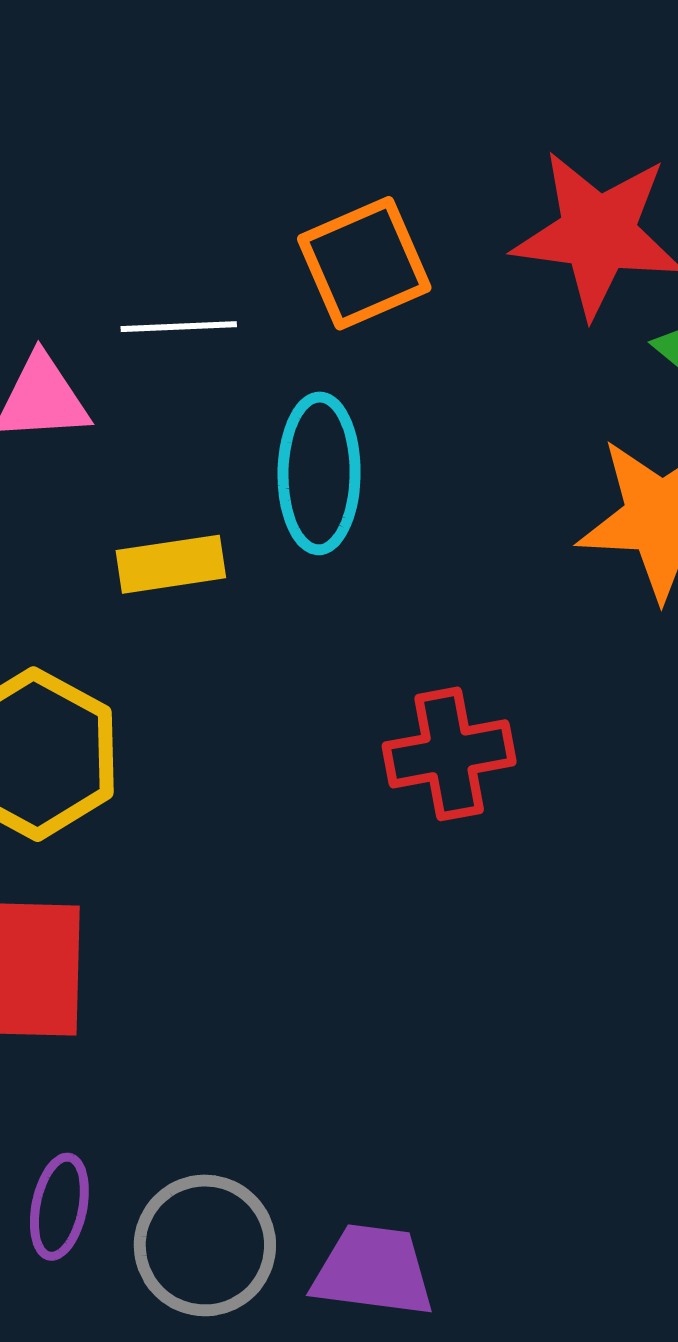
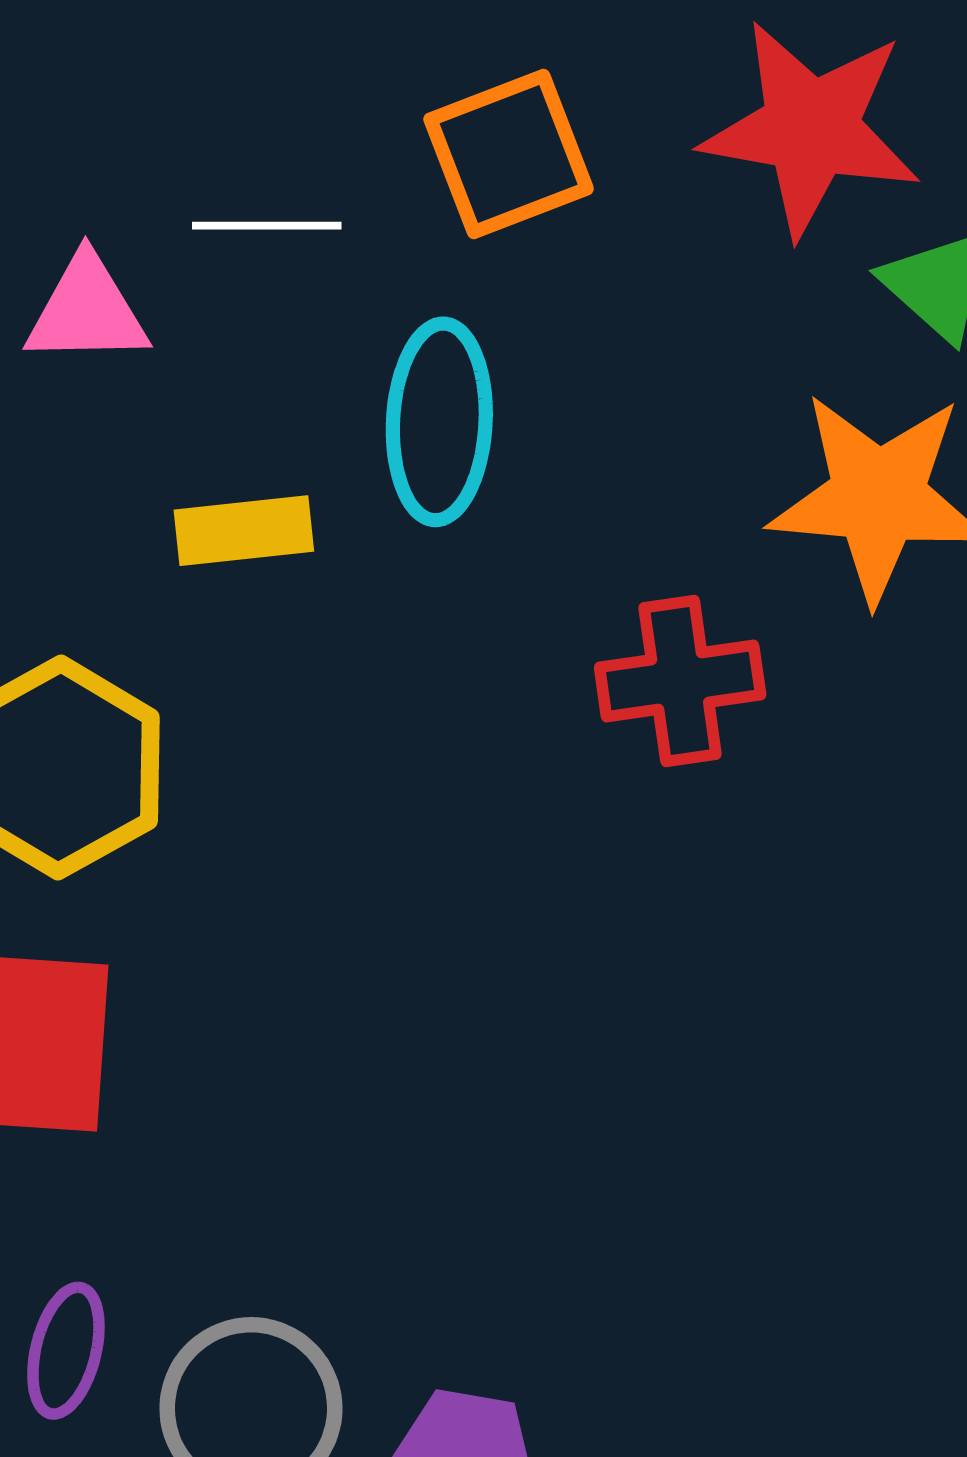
red cross: (449, 754) -> (680, 681), moved

